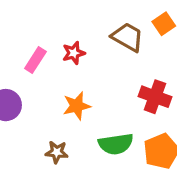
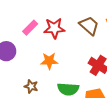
red star: (74, 53) -> (54, 28), size x1.5

